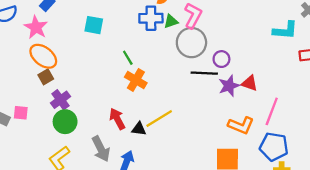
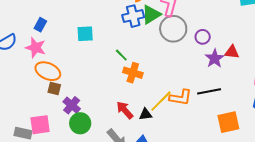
green triangle: (171, 21) -> (151, 15), size x1.5
black line: (204, 73) -> (209, 91), moved
brown square: (46, 77) -> (54, 88), turned -32
pink square: (21, 113) -> (40, 125), size x1.5
orange L-shape: (241, 125) -> (181, 97), moved

